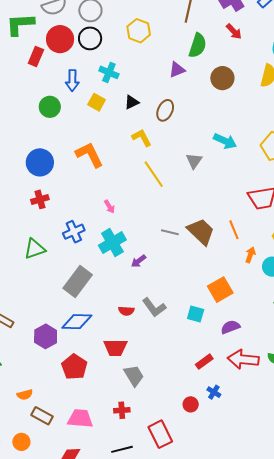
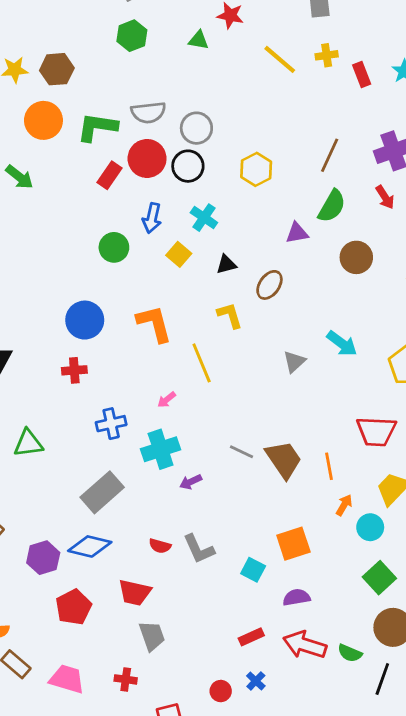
yellow line: (154, 174) -> (202, 363), moved
pink arrow: (109, 207) -> (167, 400), turned 72
green triangle: (35, 249) -> (28, 443), moved

